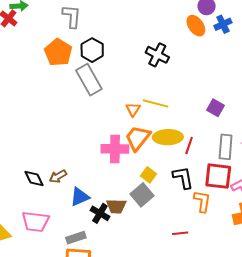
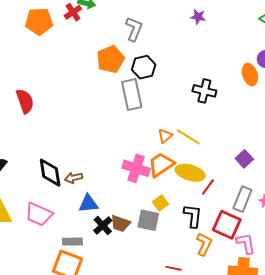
black cross: (157, 55) -> (204, 91), turned -30
black diamond: (34, 178) -> (50, 173), size x1.4
gray square: (142, 195) -> (148, 220), turned 35

